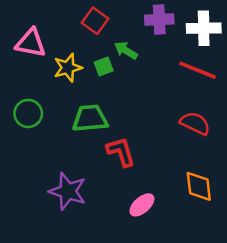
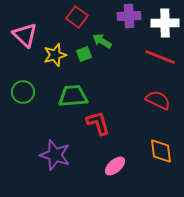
pink triangle: (31, 43) -> (25, 35), turned 32

